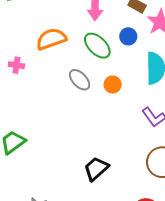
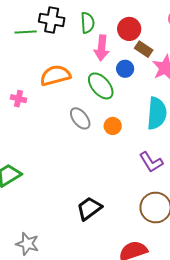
blue circle: (128, 36) -> (125, 69), moved

